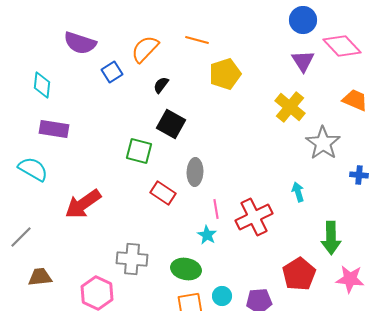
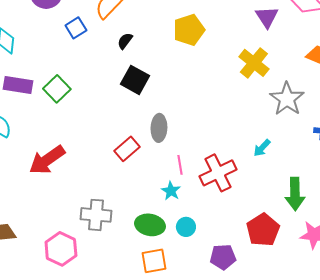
green square: (139, 151) -> (57, 89), moved, turned 32
cyan arrow: (298, 192) -> (262, 148), turned -120
red rectangle: (163, 193) -> (127, 149), turned -75
cyan circle: (222, 296) -> (186, 227), moved

